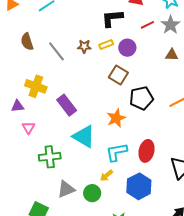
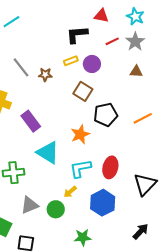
brown star: (84, 46) -> (45, 75), moved

